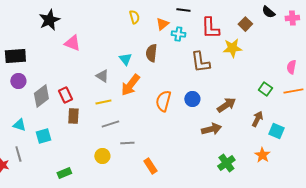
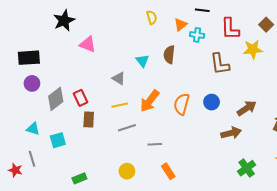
orange arrow: (130, 85) -> (150, 101), moved
gray line: (127, 143) -> (155, 144), moved
yellow circle: (102, 156) -> (127, 171), moved

